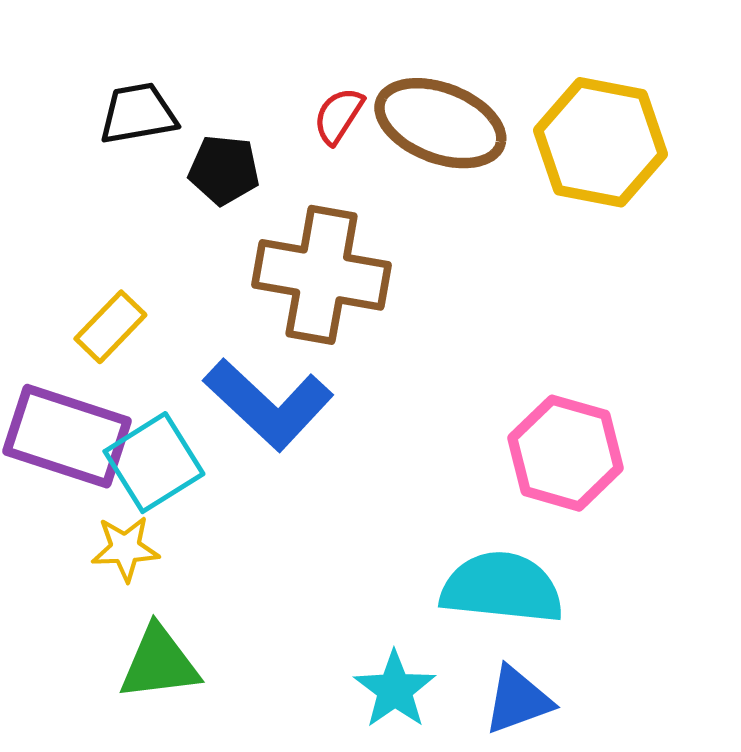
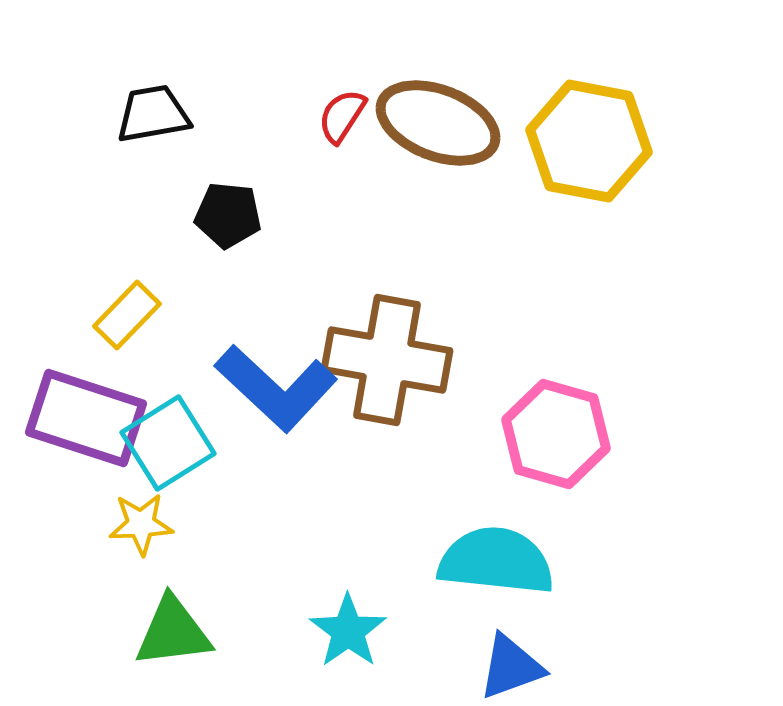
black pentagon: (224, 170) -> (228, 215), moved
brown cross: (322, 275) -> (387, 360), moved
cyan star: (395, 690) -> (348, 631), moved

